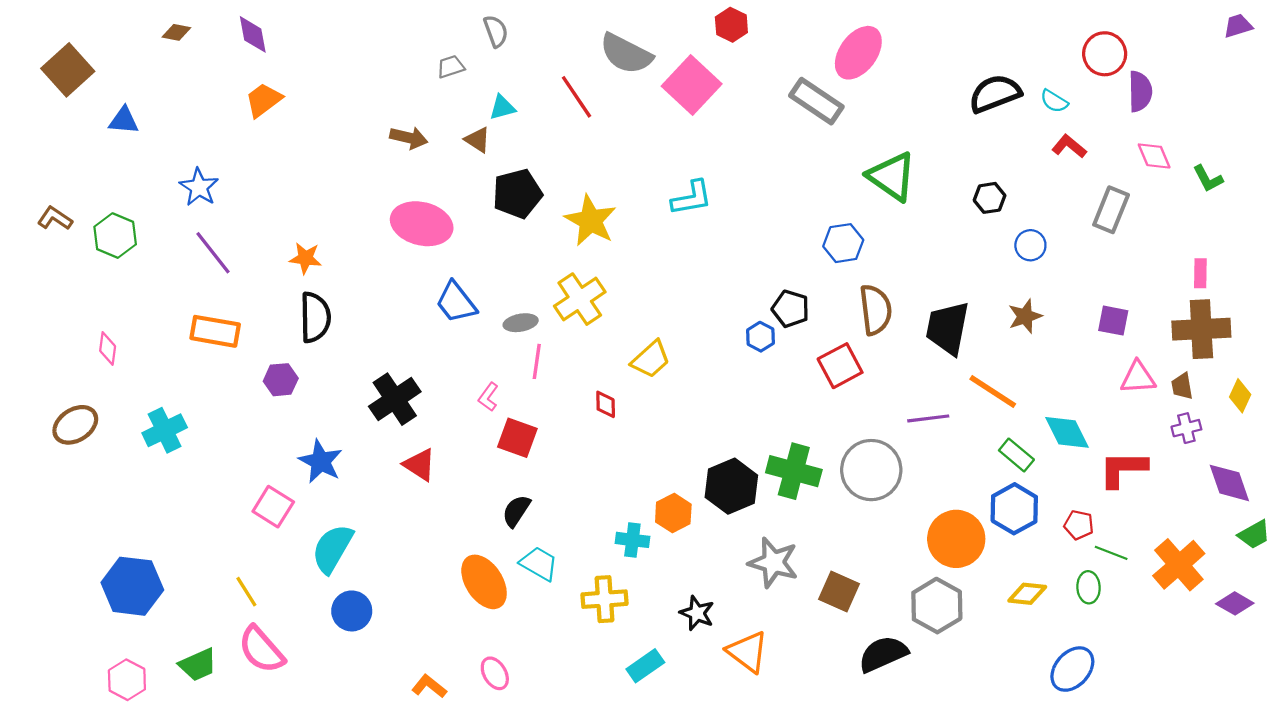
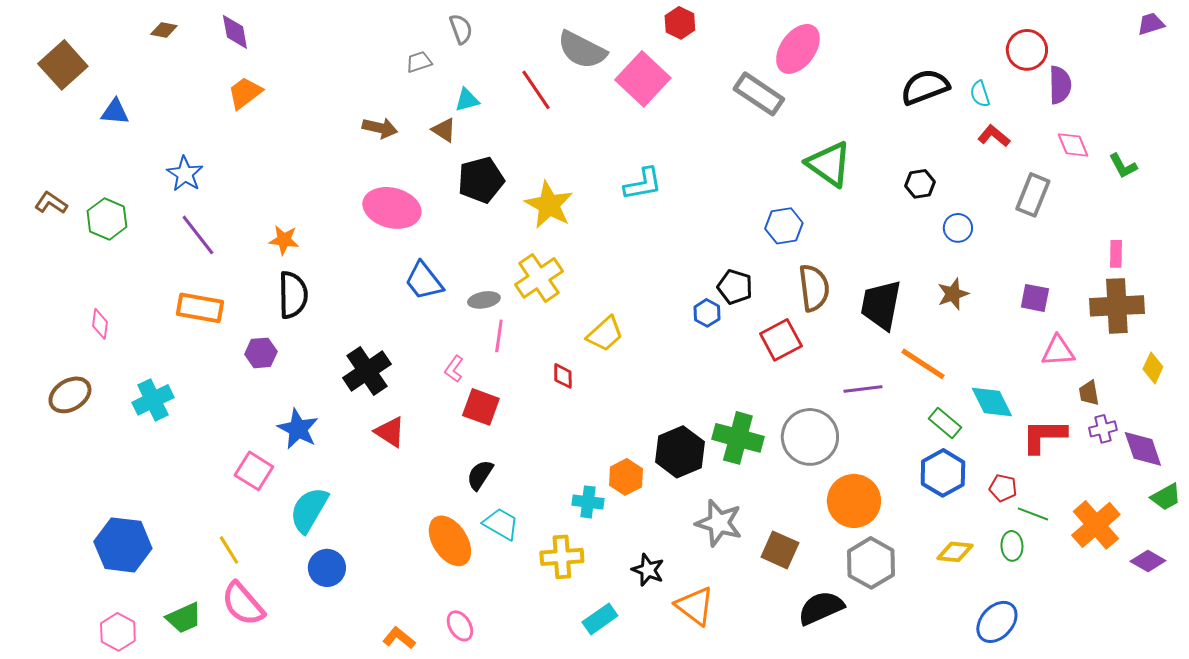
cyan semicircle: (1054, 101) -> (980, 94), turned 40
brown trapezoid: (1182, 386) -> (1089, 393), moved
purple cross: (1186, 428) -> (1103, 429), moved
orange circle: (956, 539) -> (854, 501), moved

